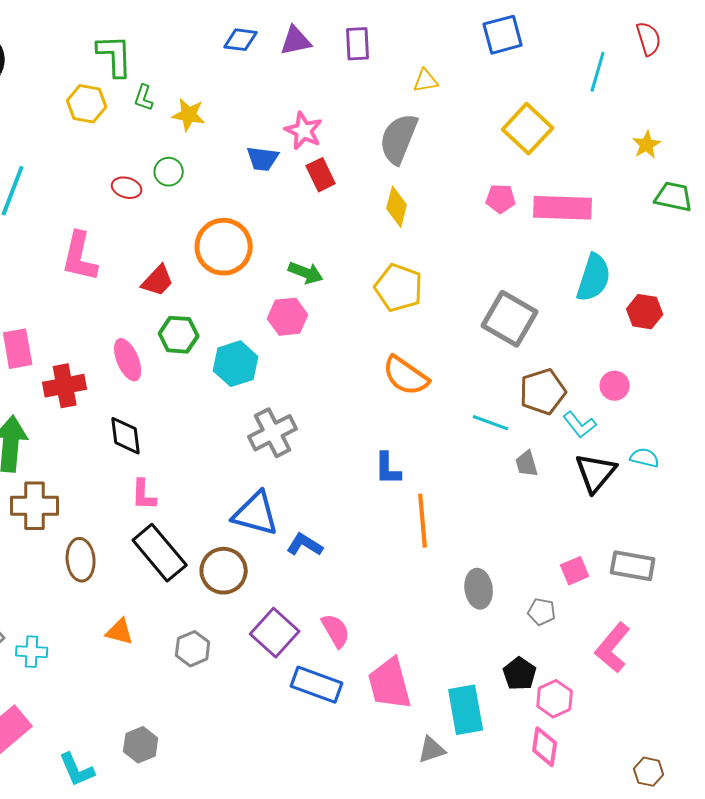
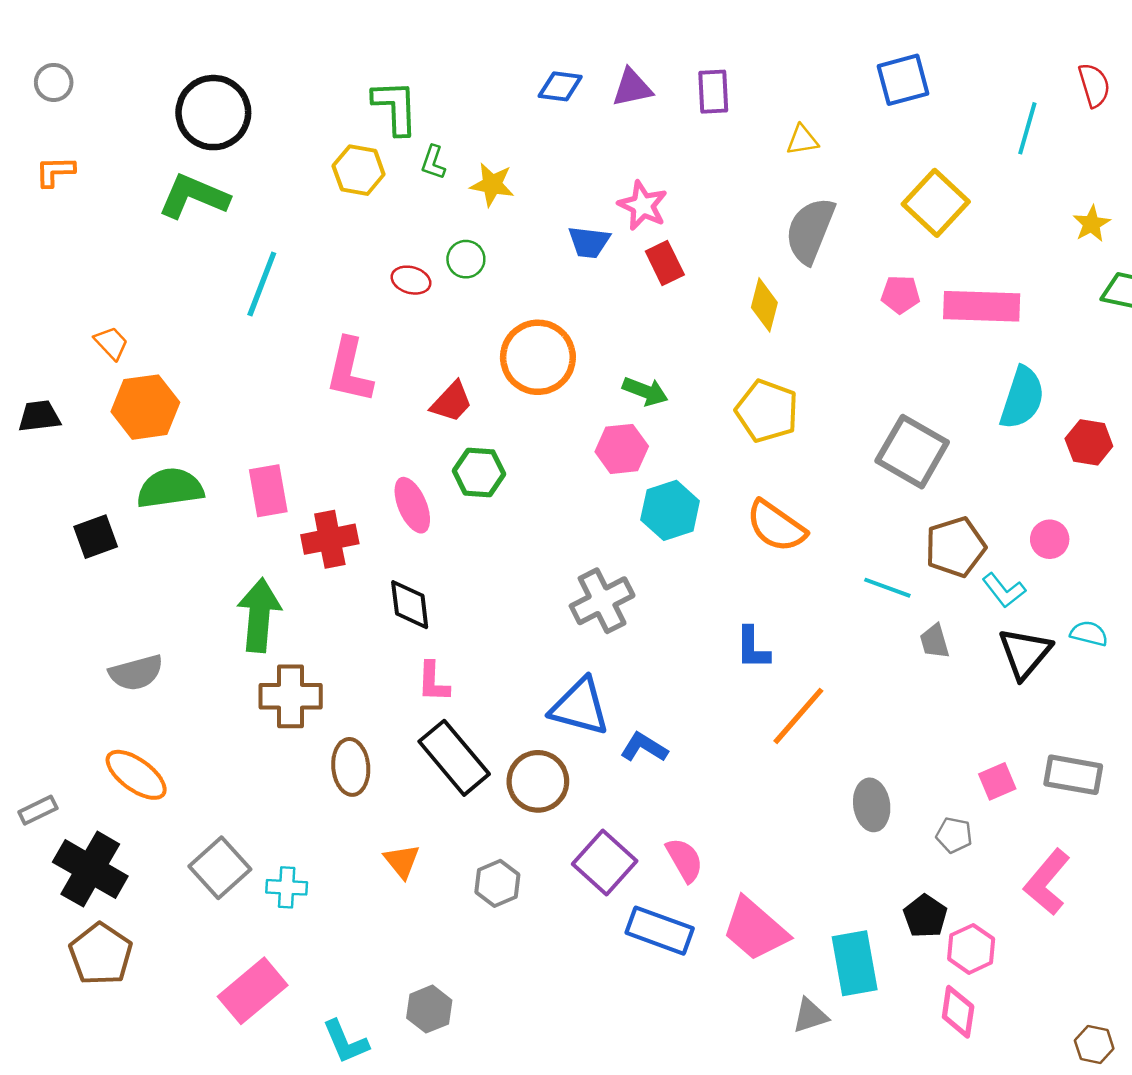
gray semicircle: (399, 139) -> (810, 230), moved
cyan hexagon: (236, 364) -> (670, 510), moved
orange line: (423, 521) -> (798, 716), turned 46
orange triangle: (120, 632) -> (402, 861), turned 36
pink trapezoid: (390, 684) -> (755, 929), turned -34

